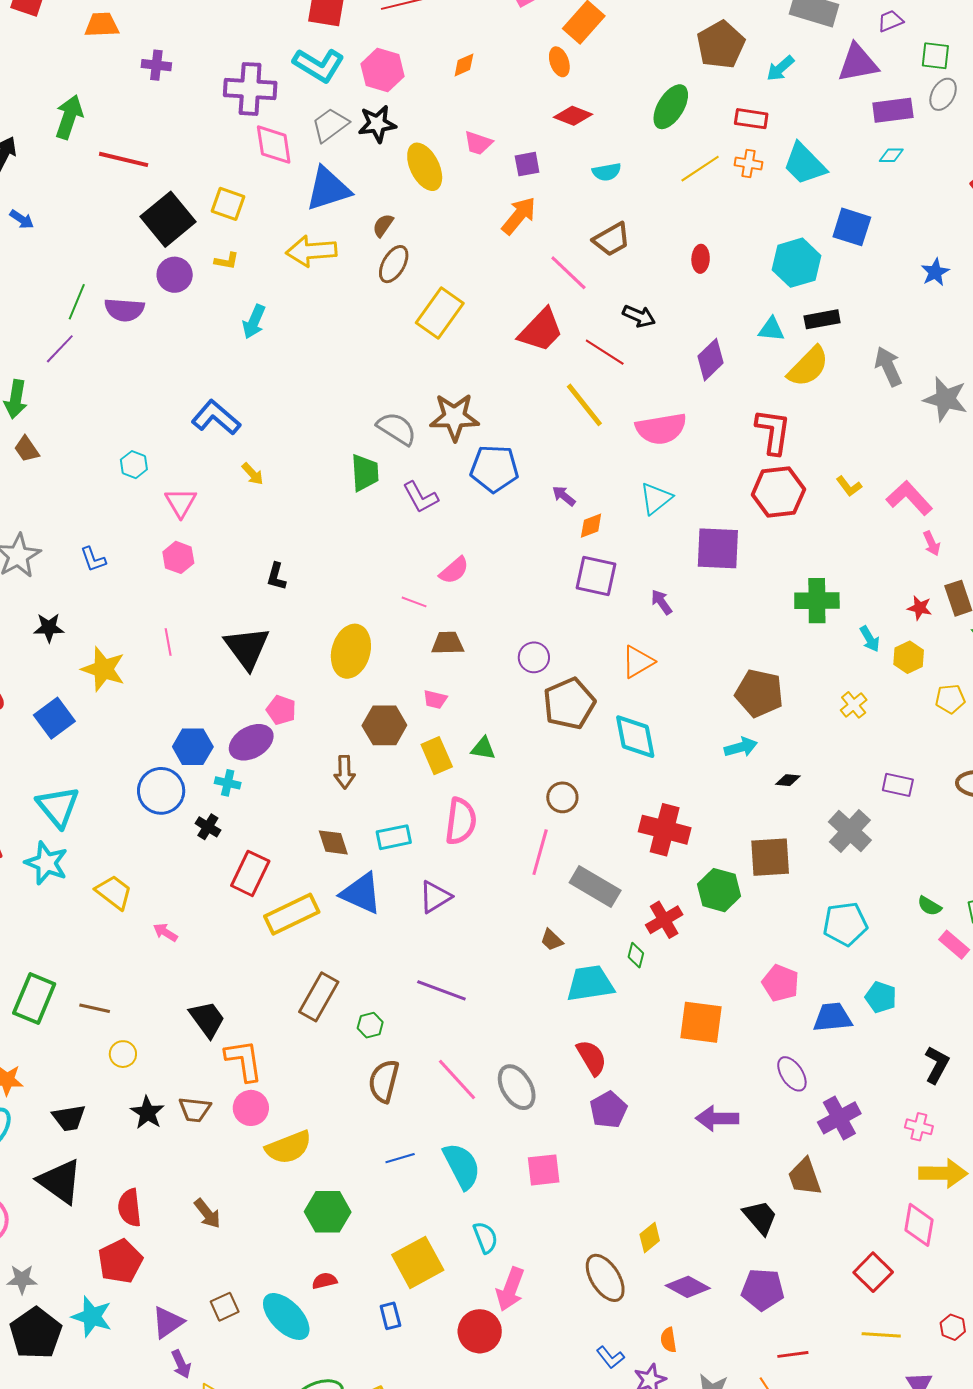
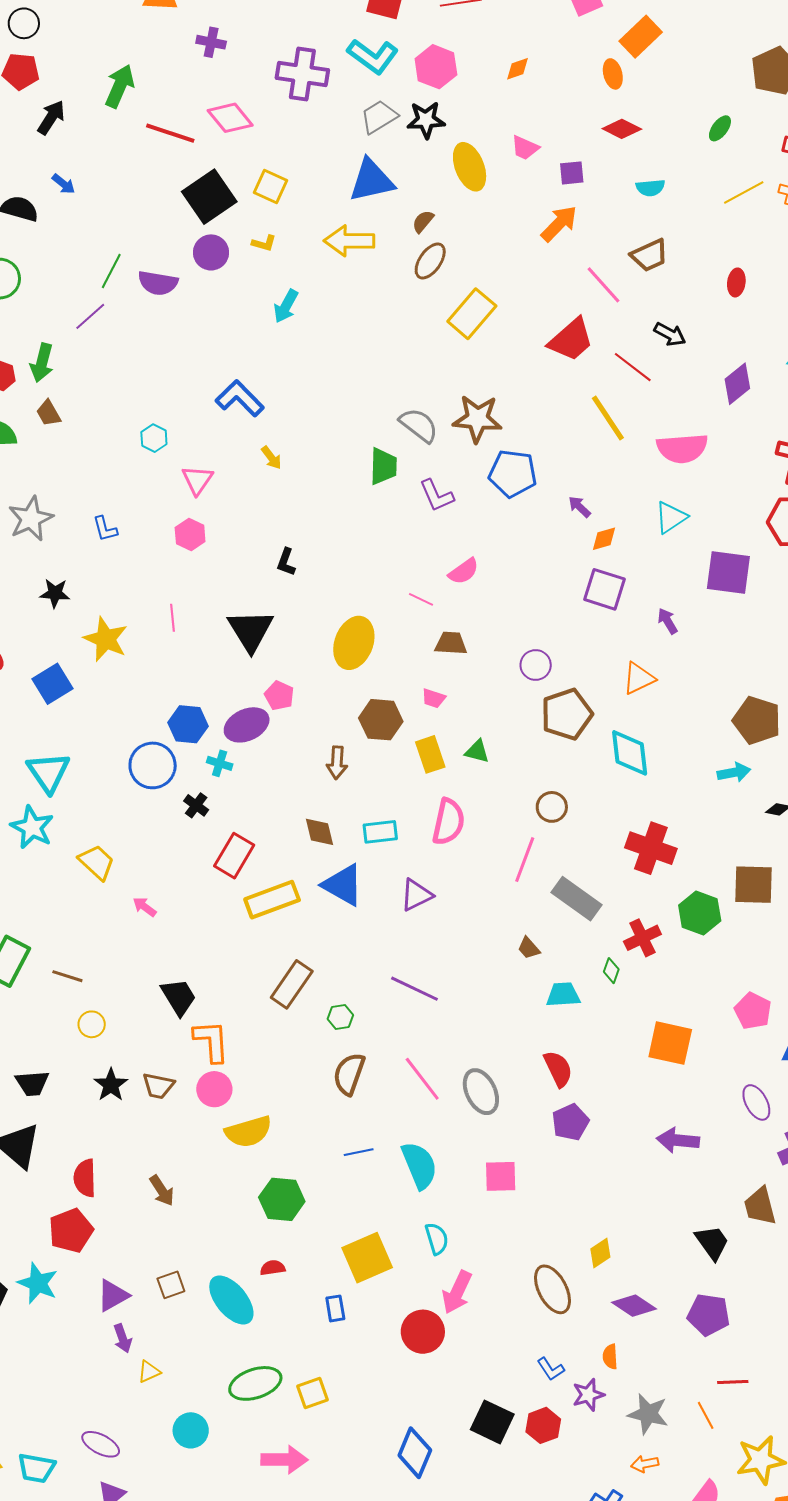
green ellipse: (671, 107) -> (720, 128), size x0.6
pink diamond: (274, 145) -> (230, 118), moved, turned -36
cyan trapezoid: (590, 983) -> (563, 995), size x0.7

